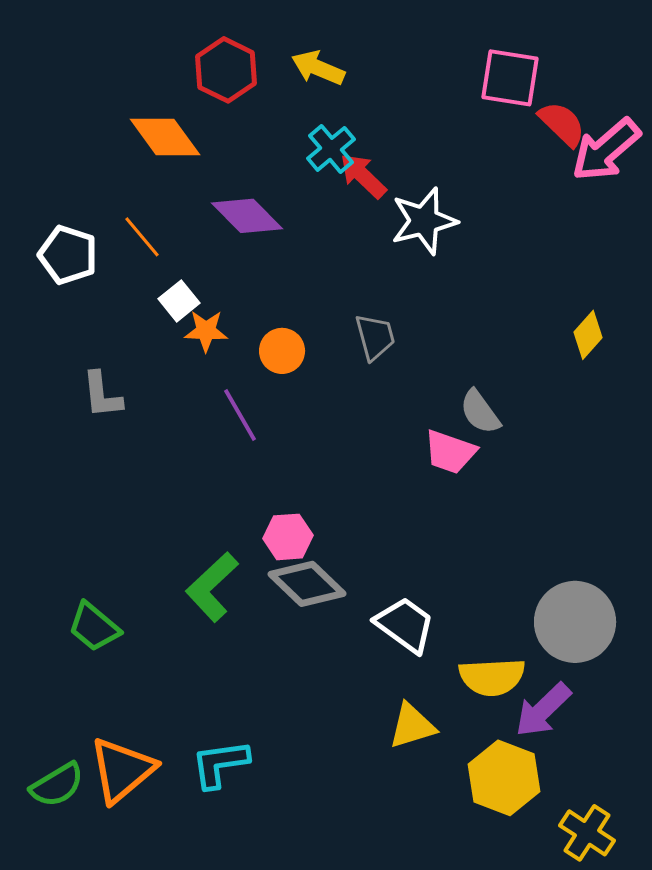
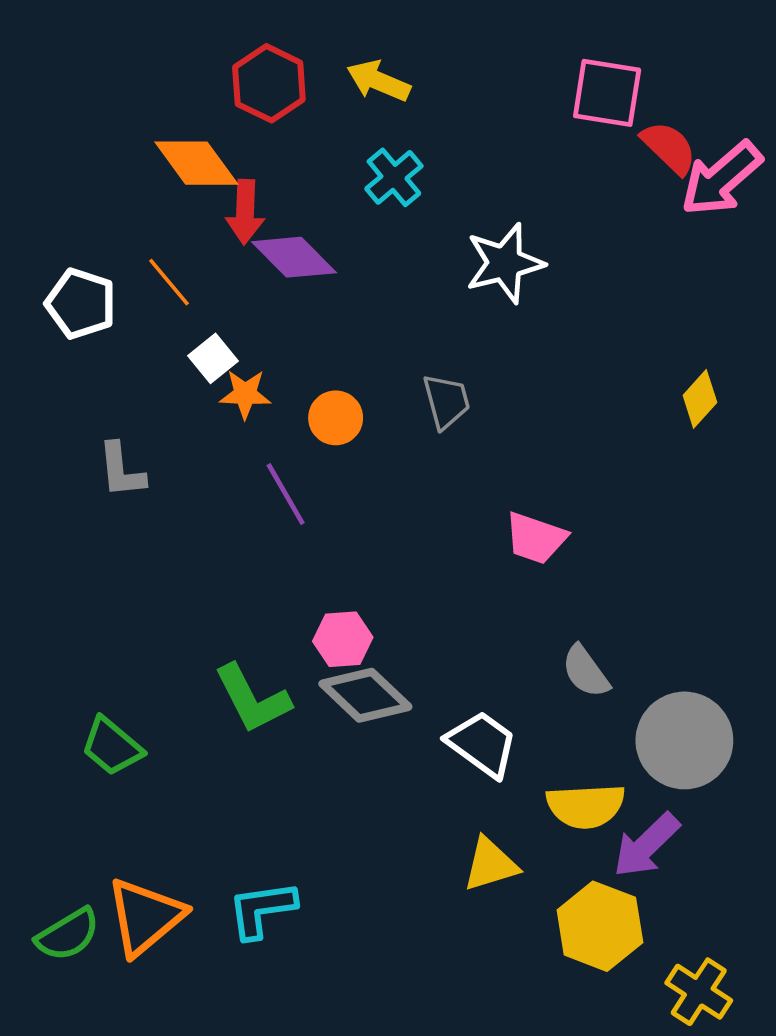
red arrow: (363, 176) -> (245, 212), moved, turned -132
gray semicircle: (480, 412) -> (586, 671), moved
green L-shape: (212, 587) -> (252, 699), turned -74

